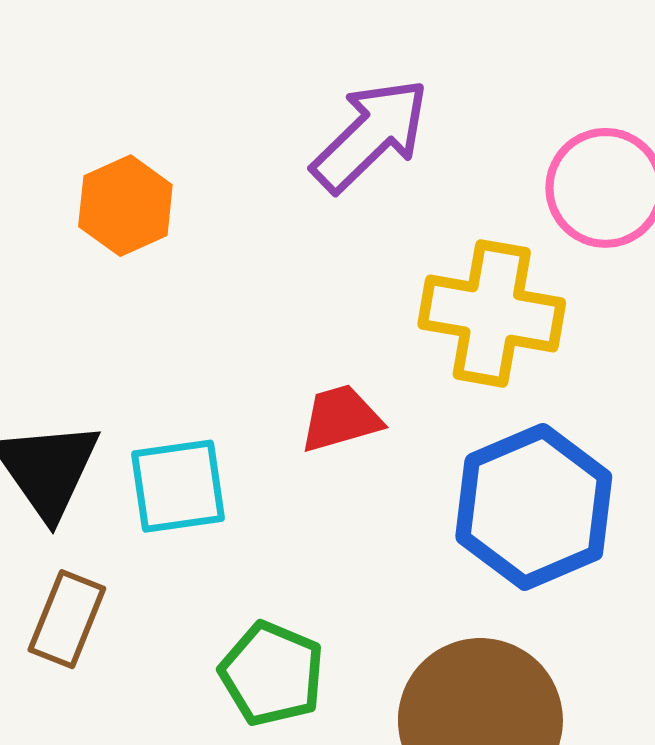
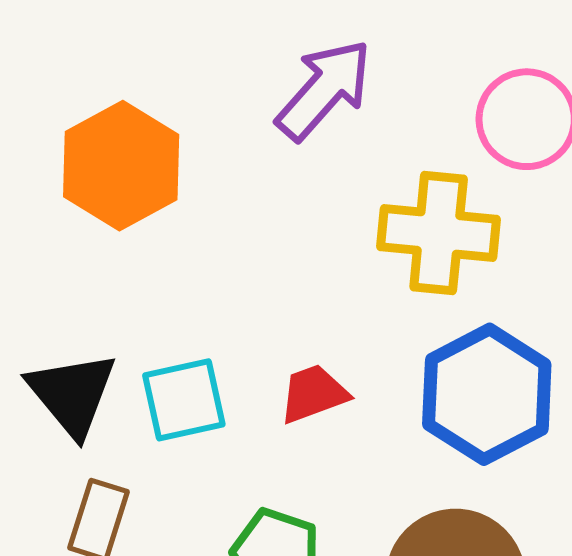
orange hexagon: (125, 206) -> (121, 166), size x1.5
red trapezoid: (341, 418) -> (314, 394), moved

